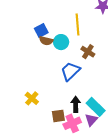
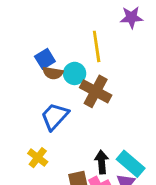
brown cross: (88, 52) -> (96, 91), moved, size x1.5
blue trapezoid: (70, 71) -> (55, 116), moved

